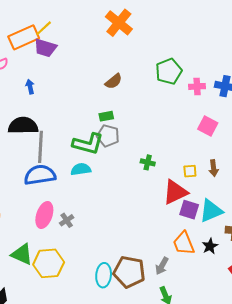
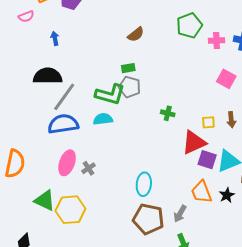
gray line: (40, 147) -> (64, 97), turned 32
cyan ellipse: (104, 275) -> (144, 184), moved

